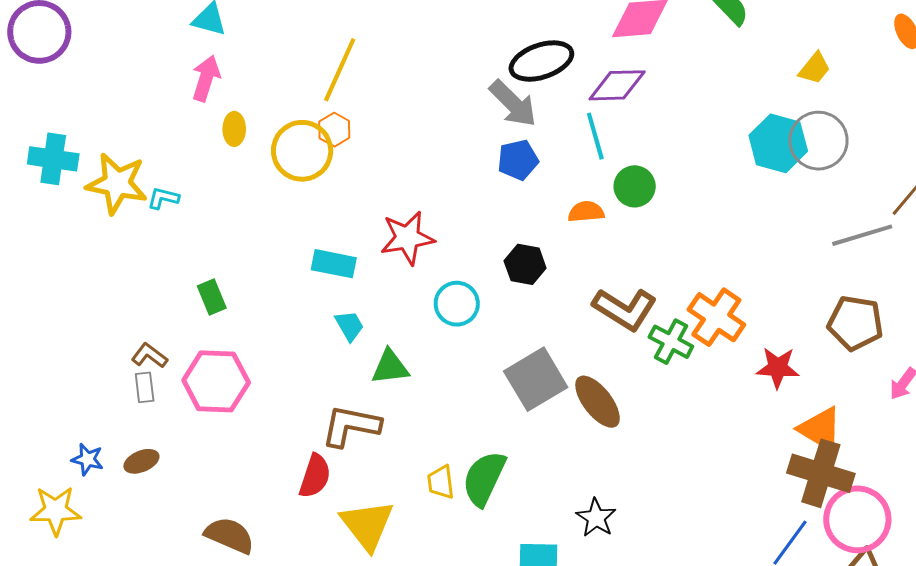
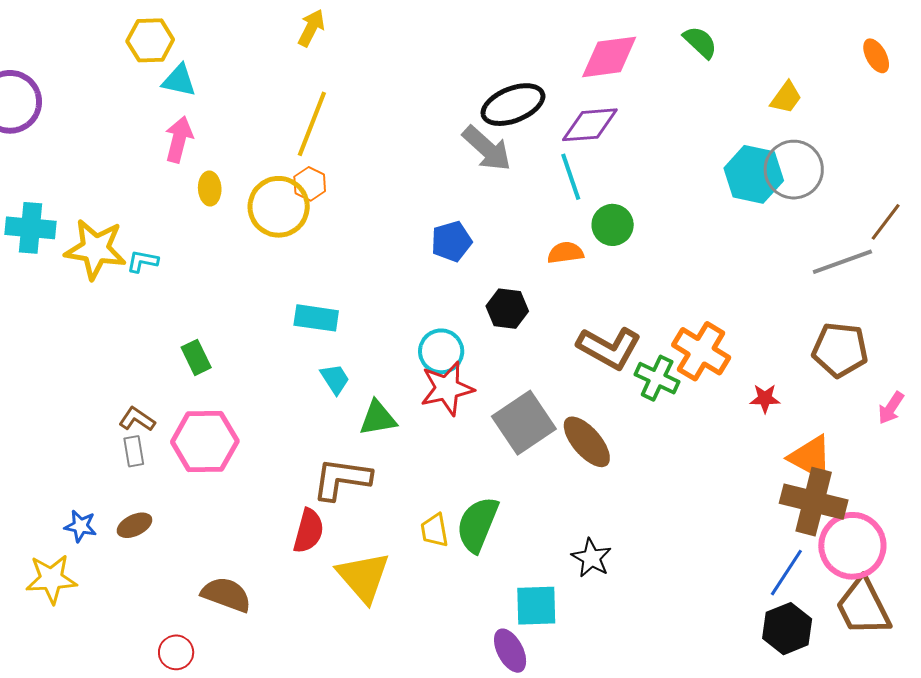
blue pentagon: (518, 160) -> (451, 241), moved
red star: (407, 238) -> (447, 388), moved
red star: (778, 368) -> (765, 398), size x0.7

